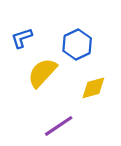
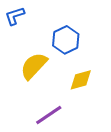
blue L-shape: (22, 38) -> (15, 16), moved

